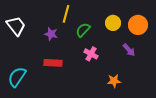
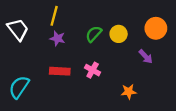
yellow line: (66, 14) -> (54, 16), moved
yellow circle: (113, 23) -> (119, 34), moved
pink cross: (91, 54) -> (93, 70), moved

